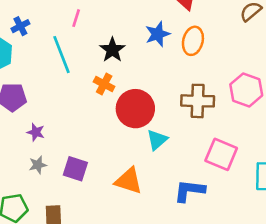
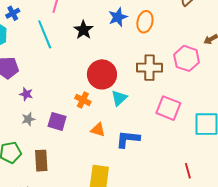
orange cross: (104, 84) -> (83, 100), moved
orange triangle: (129, 181) -> (98, 130), size x0.7
blue L-shape: (189, 191) -> (128, 139), moved

